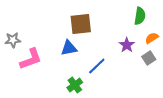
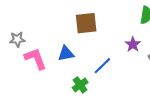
blue triangle: (69, 48) -> (66, 54), moved
pink L-shape: (31, 59) -> (35, 59), turned -90

